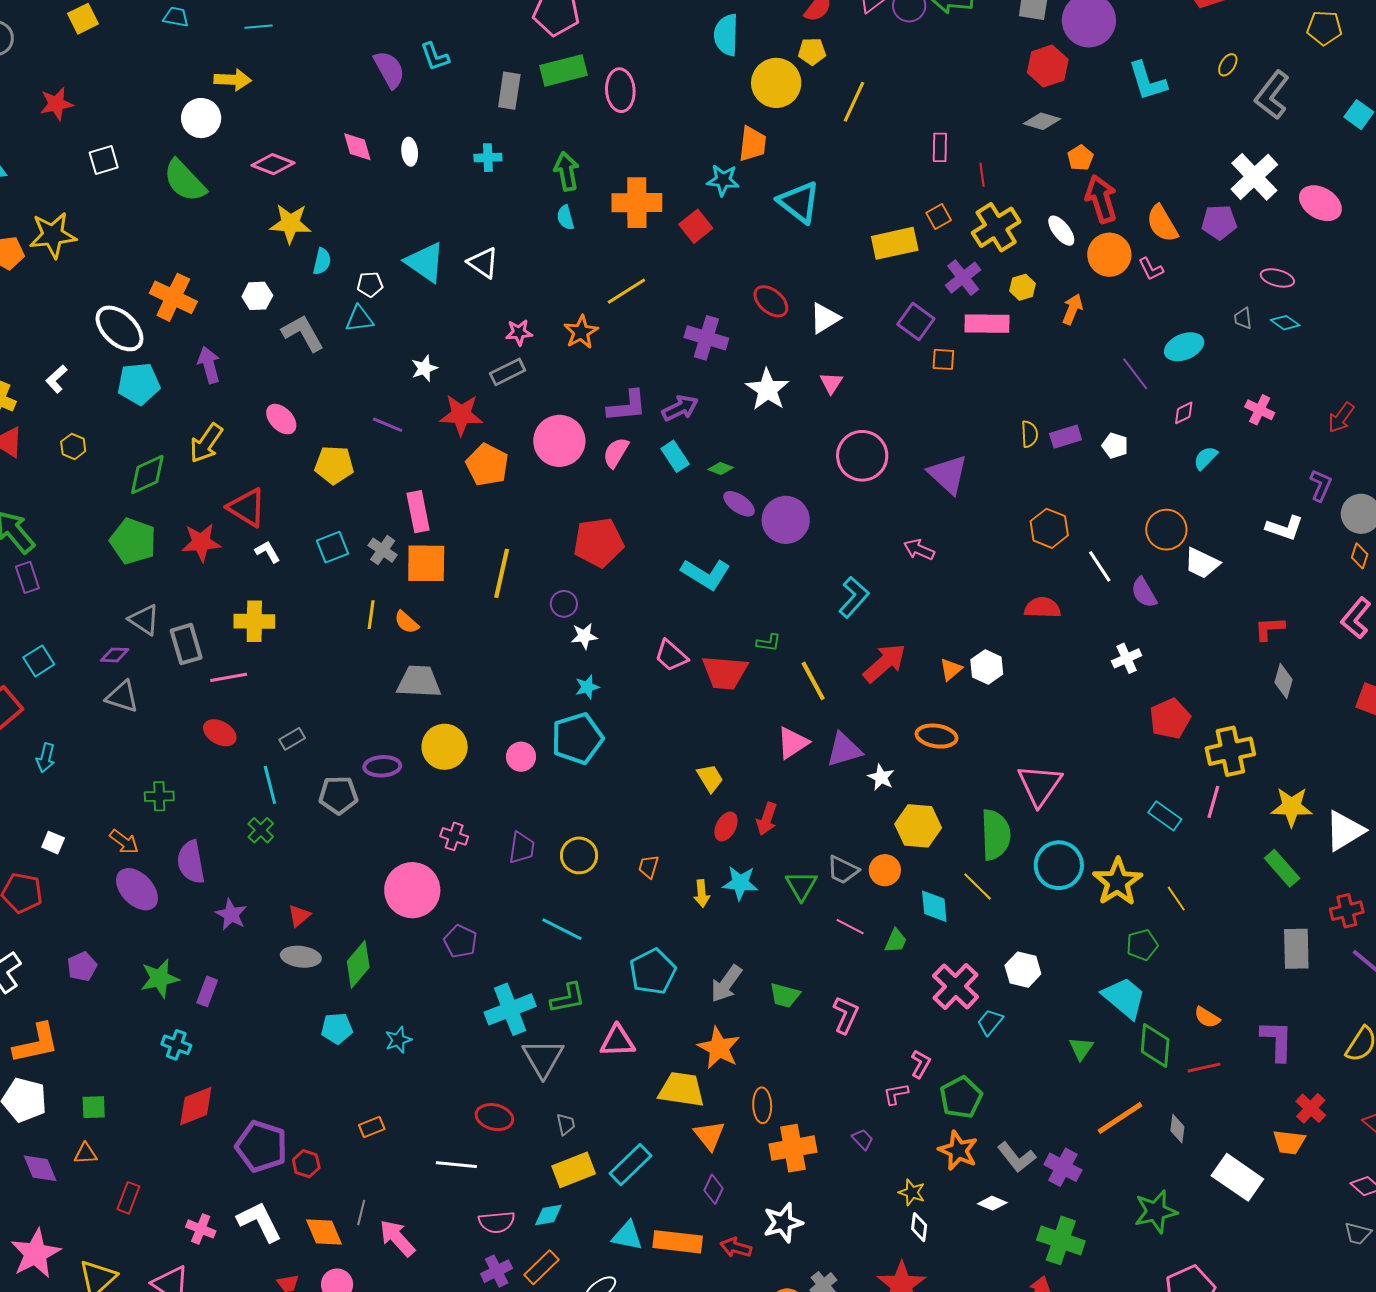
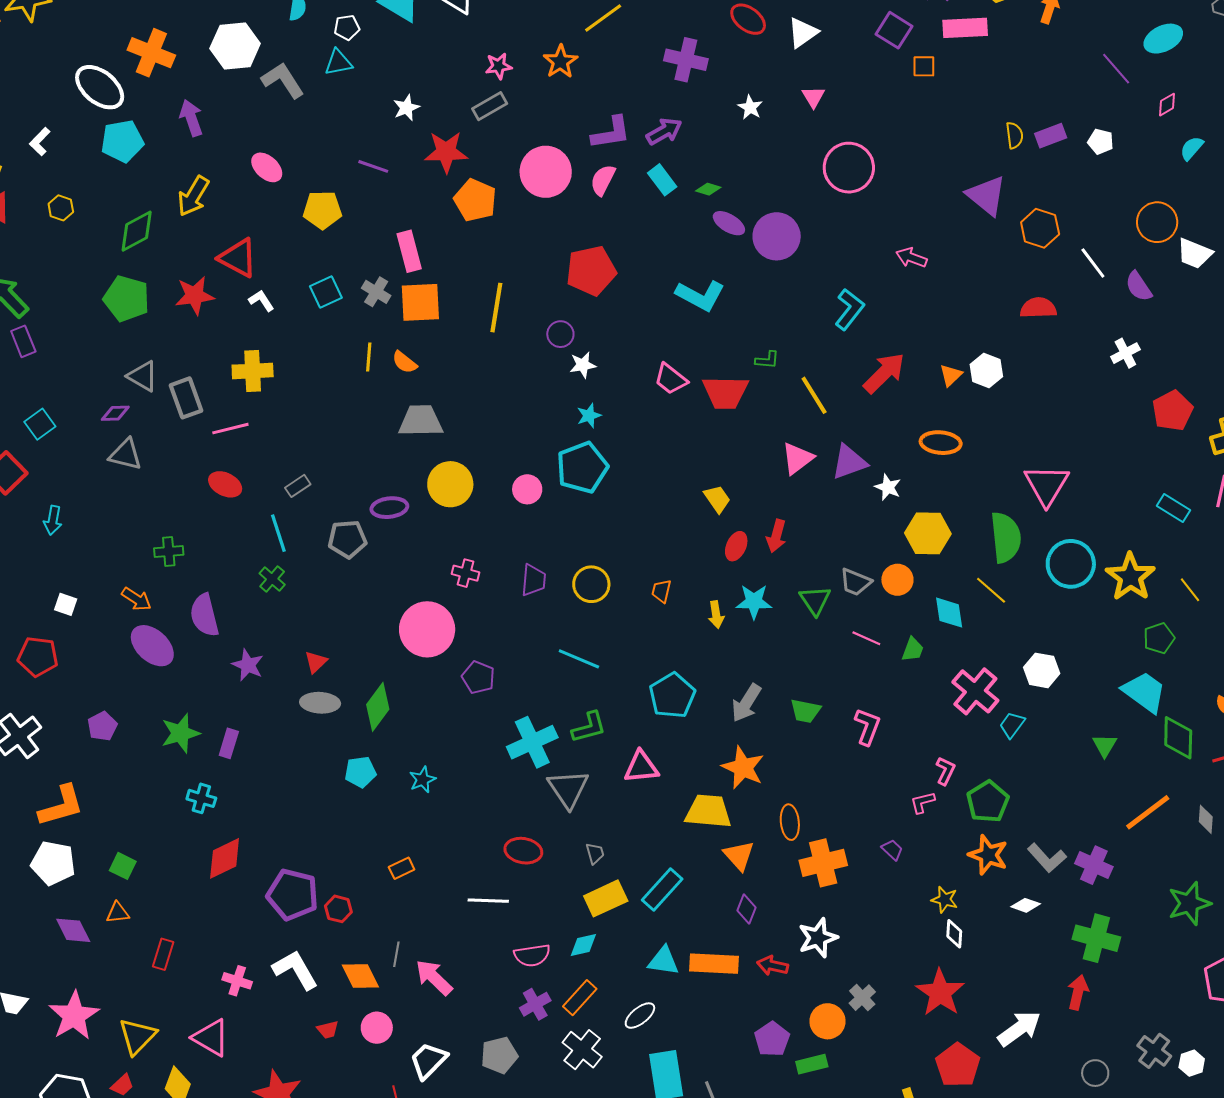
white hexagon: (257, 296) -> (235, 46), size x1.6
white star: (767, 390) -> (750, 107), size x0.6
purple triangle: (948, 474) -> (986, 196), moved
green square: (94, 1107) -> (123, 866), turned 32

